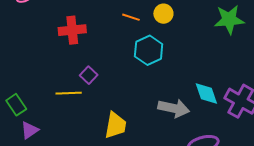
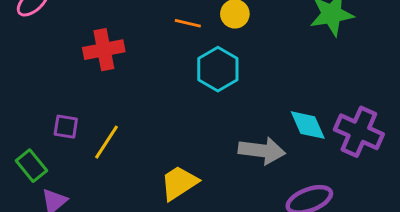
purple square: (89, 75) -> (66, 127), moved, turned -30
yellow line: (69, 93) -> (107, 142), turned -50
yellow trapezoid: (116, 125) -> (179, 183), turned -128

